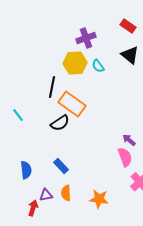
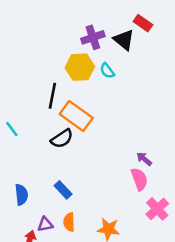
black triangle: (130, 55) -> (124, 40), moved

